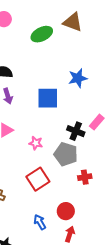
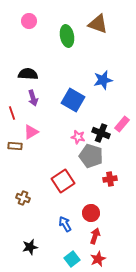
green ellipse: (42, 34) -> (67, 36), turned -75
blue square: (48, 98) -> (73, 100), turned 30
pink star: (36, 143) -> (78, 137), moved

